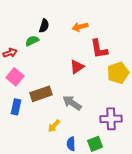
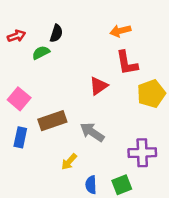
orange arrow: (80, 27) -> (120, 31), moved
red arrow: (10, 53) -> (17, 36), moved

